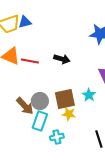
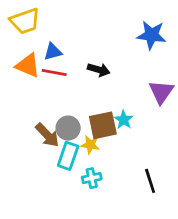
blue triangle: (25, 22) -> (53, 52), moved
cyan star: (89, 95) -> (124, 120), moved
yellow star: (69, 114) -> (90, 145), moved

